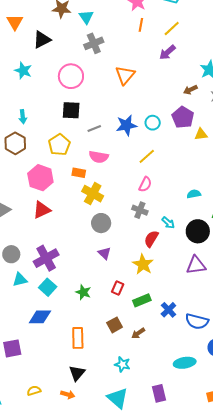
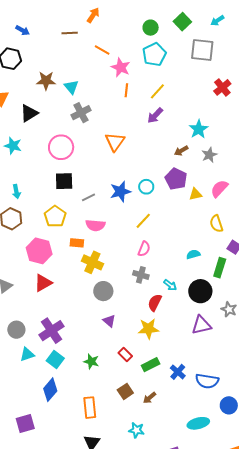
yellow star: (143, 264) -> (148, 329), turned -30
red rectangle: (118, 288) -> (125, 354), turned -64
blue diamond: (40, 317) -> (50, 390), turned -45

